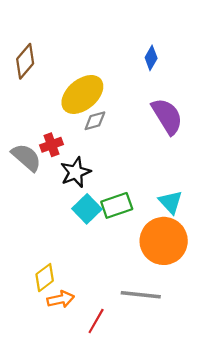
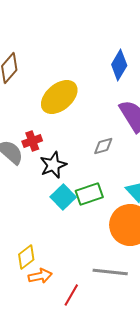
blue diamond: (151, 58) -> (119, 65), size x1.4
gray diamond: (95, 121) -> (103, 146), moved

